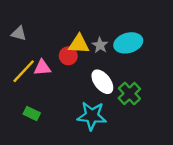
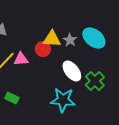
cyan ellipse: (128, 43) -> (94, 38), turned 55

